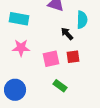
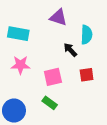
red square: (73, 57) -> (87, 75), moved
green rectangle: (60, 86) -> (50, 103), moved

